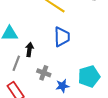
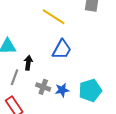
blue trapezoid: (62, 37) -> (62, 49), turned 30
blue star: (62, 86) -> (62, 90), moved

